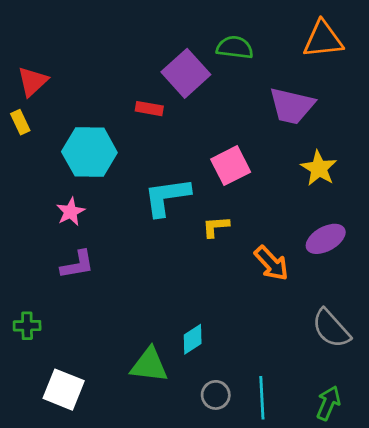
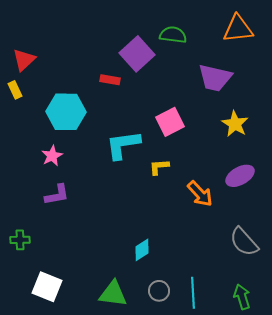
green triangle: (149, 365) -> (113, 294), moved
green arrow: (328, 403) -> (242, 297), turned -40

